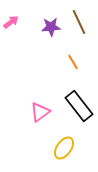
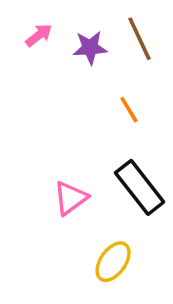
pink arrow: (11, 22) -> (39, 35), moved

